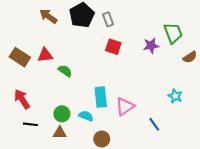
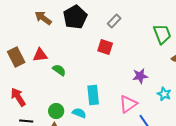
gray rectangle: (108, 19) -> (114, 21), moved, turned 64
purple star: (151, 46) -> (140, 76), moved
brown rectangle: (20, 57) -> (16, 57), turned 30
pink triangle: (125, 106) -> (128, 104), moved

